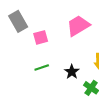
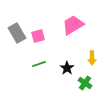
gray rectangle: (18, 21) -> (17, 33), moved

